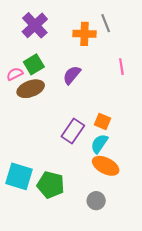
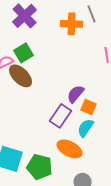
purple semicircle: (72, 75) -> (76, 94), moved
brown ellipse: (31, 89) -> (21, 76), turned 65
orange ellipse: (106, 166) -> (70, 149), moved

